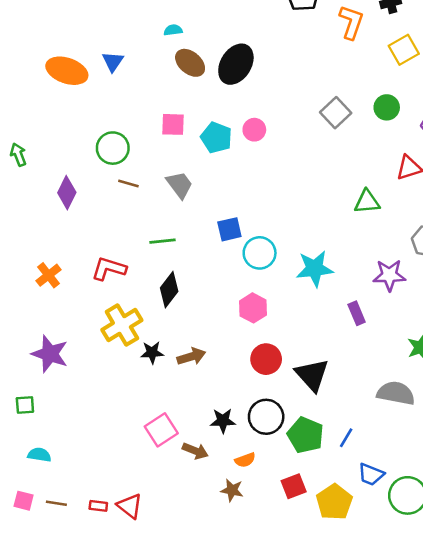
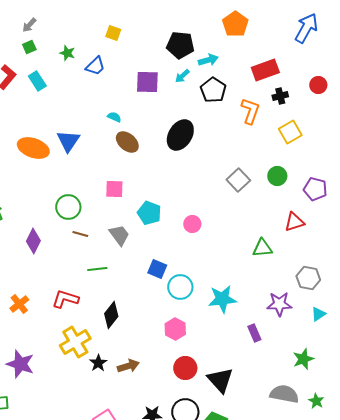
cyan semicircle: (173, 30) -> (114, 117), turned 32
blue triangle: (113, 62) -> (68, 141), size x1.4
black ellipse: (236, 64) -> (180, 135), moved
pink circle: (254, 130) -> (192, 224), moved
cyan pentagon: (216, 138) -> (149, 213), moved
blue square: (229, 229) -> (157, 269), turned 36
green line: (163, 241) -> (97, 269), moved
black star: (152, 353) -> (98, 363), turned -30

